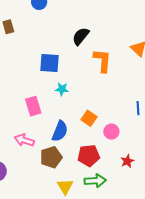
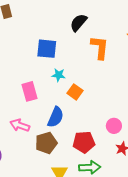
orange square: (89, 118) -> (75, 92), moved
pink circle: (111, 132) -> (114, 126), moved

